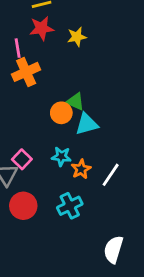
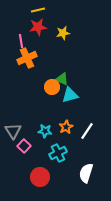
cyan star: (61, 156) -> (45, 131), moved
pink square: (22, 159) -> (24, 146), moved
red circle: (23, 206) -> (40, 177), moved
white semicircle: (113, 249) -> (86, 173), moved

